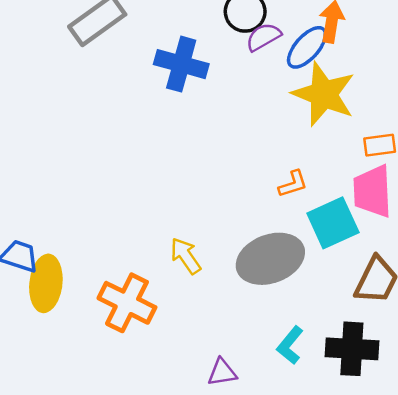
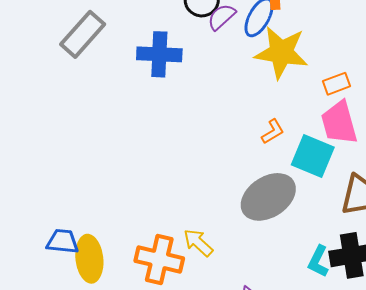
cyan square: (333, 223) -> (313, 156), turned -30
yellow arrow: (186, 256) -> (198, 243), moved
cyan L-shape: (290, 345) -> (318, 261), moved

